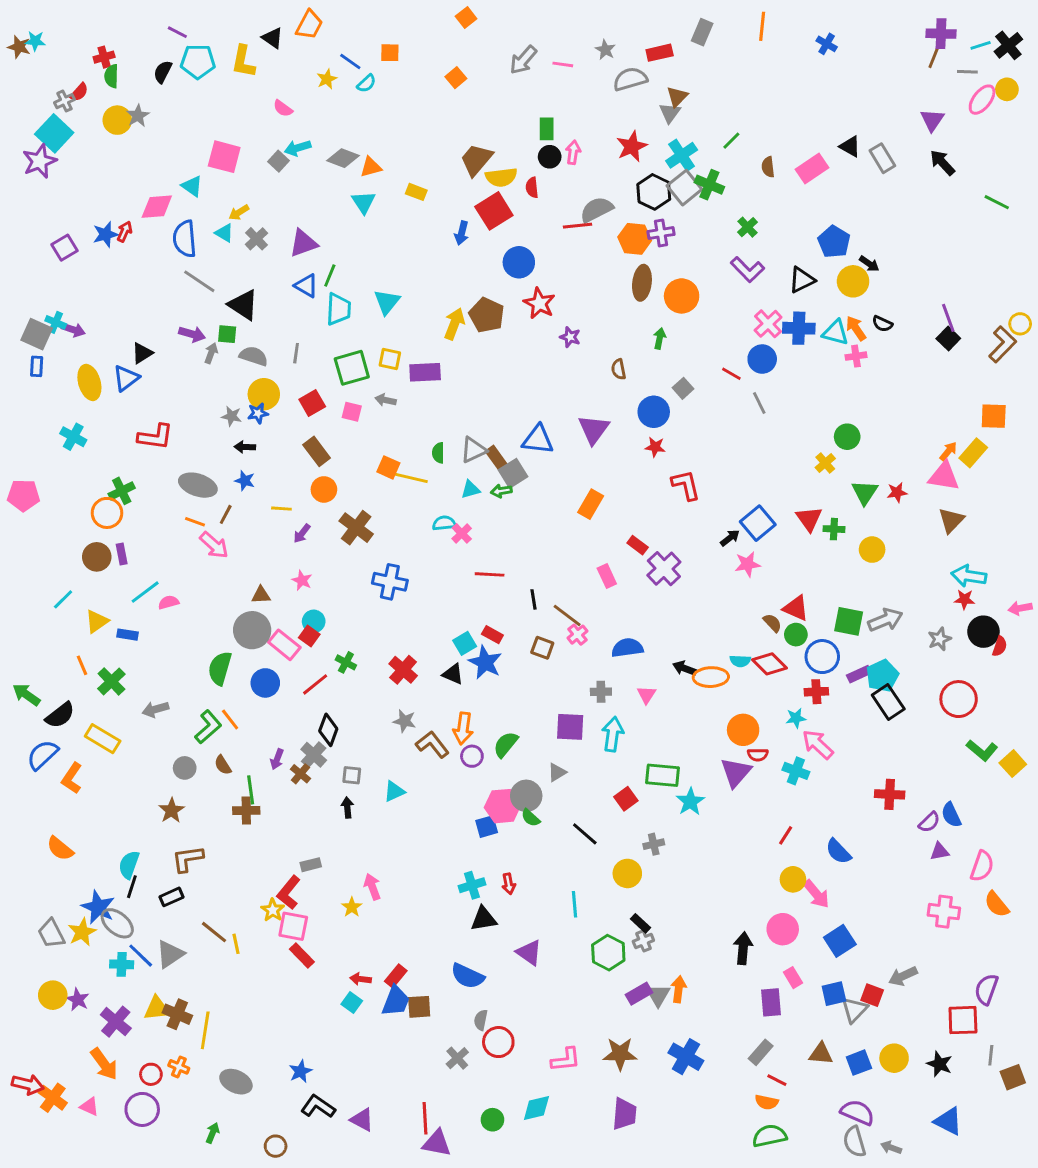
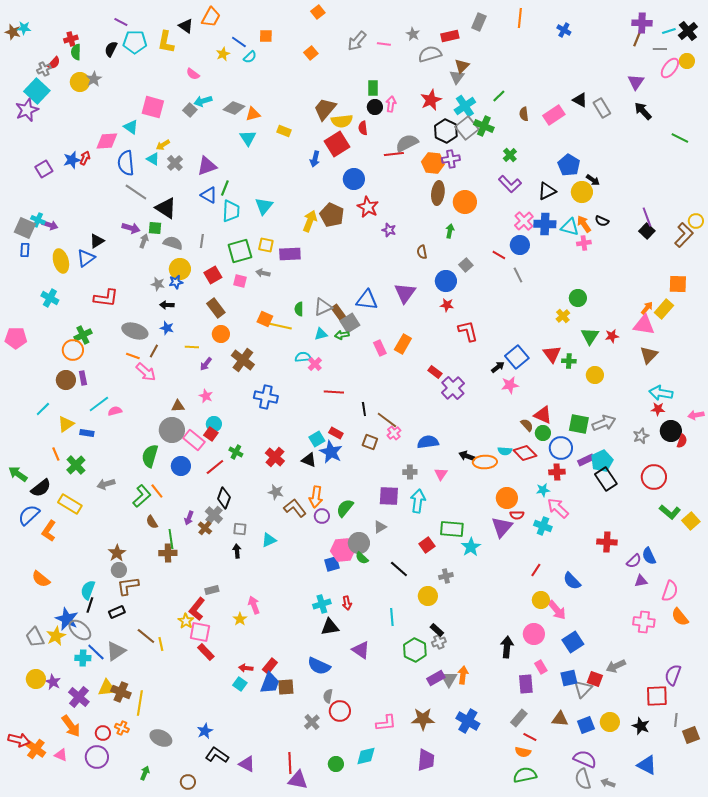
pink rectangle: (607, 576) -> (380, 348), moved
gray circle: (185, 768) -> (119, 570), moved

